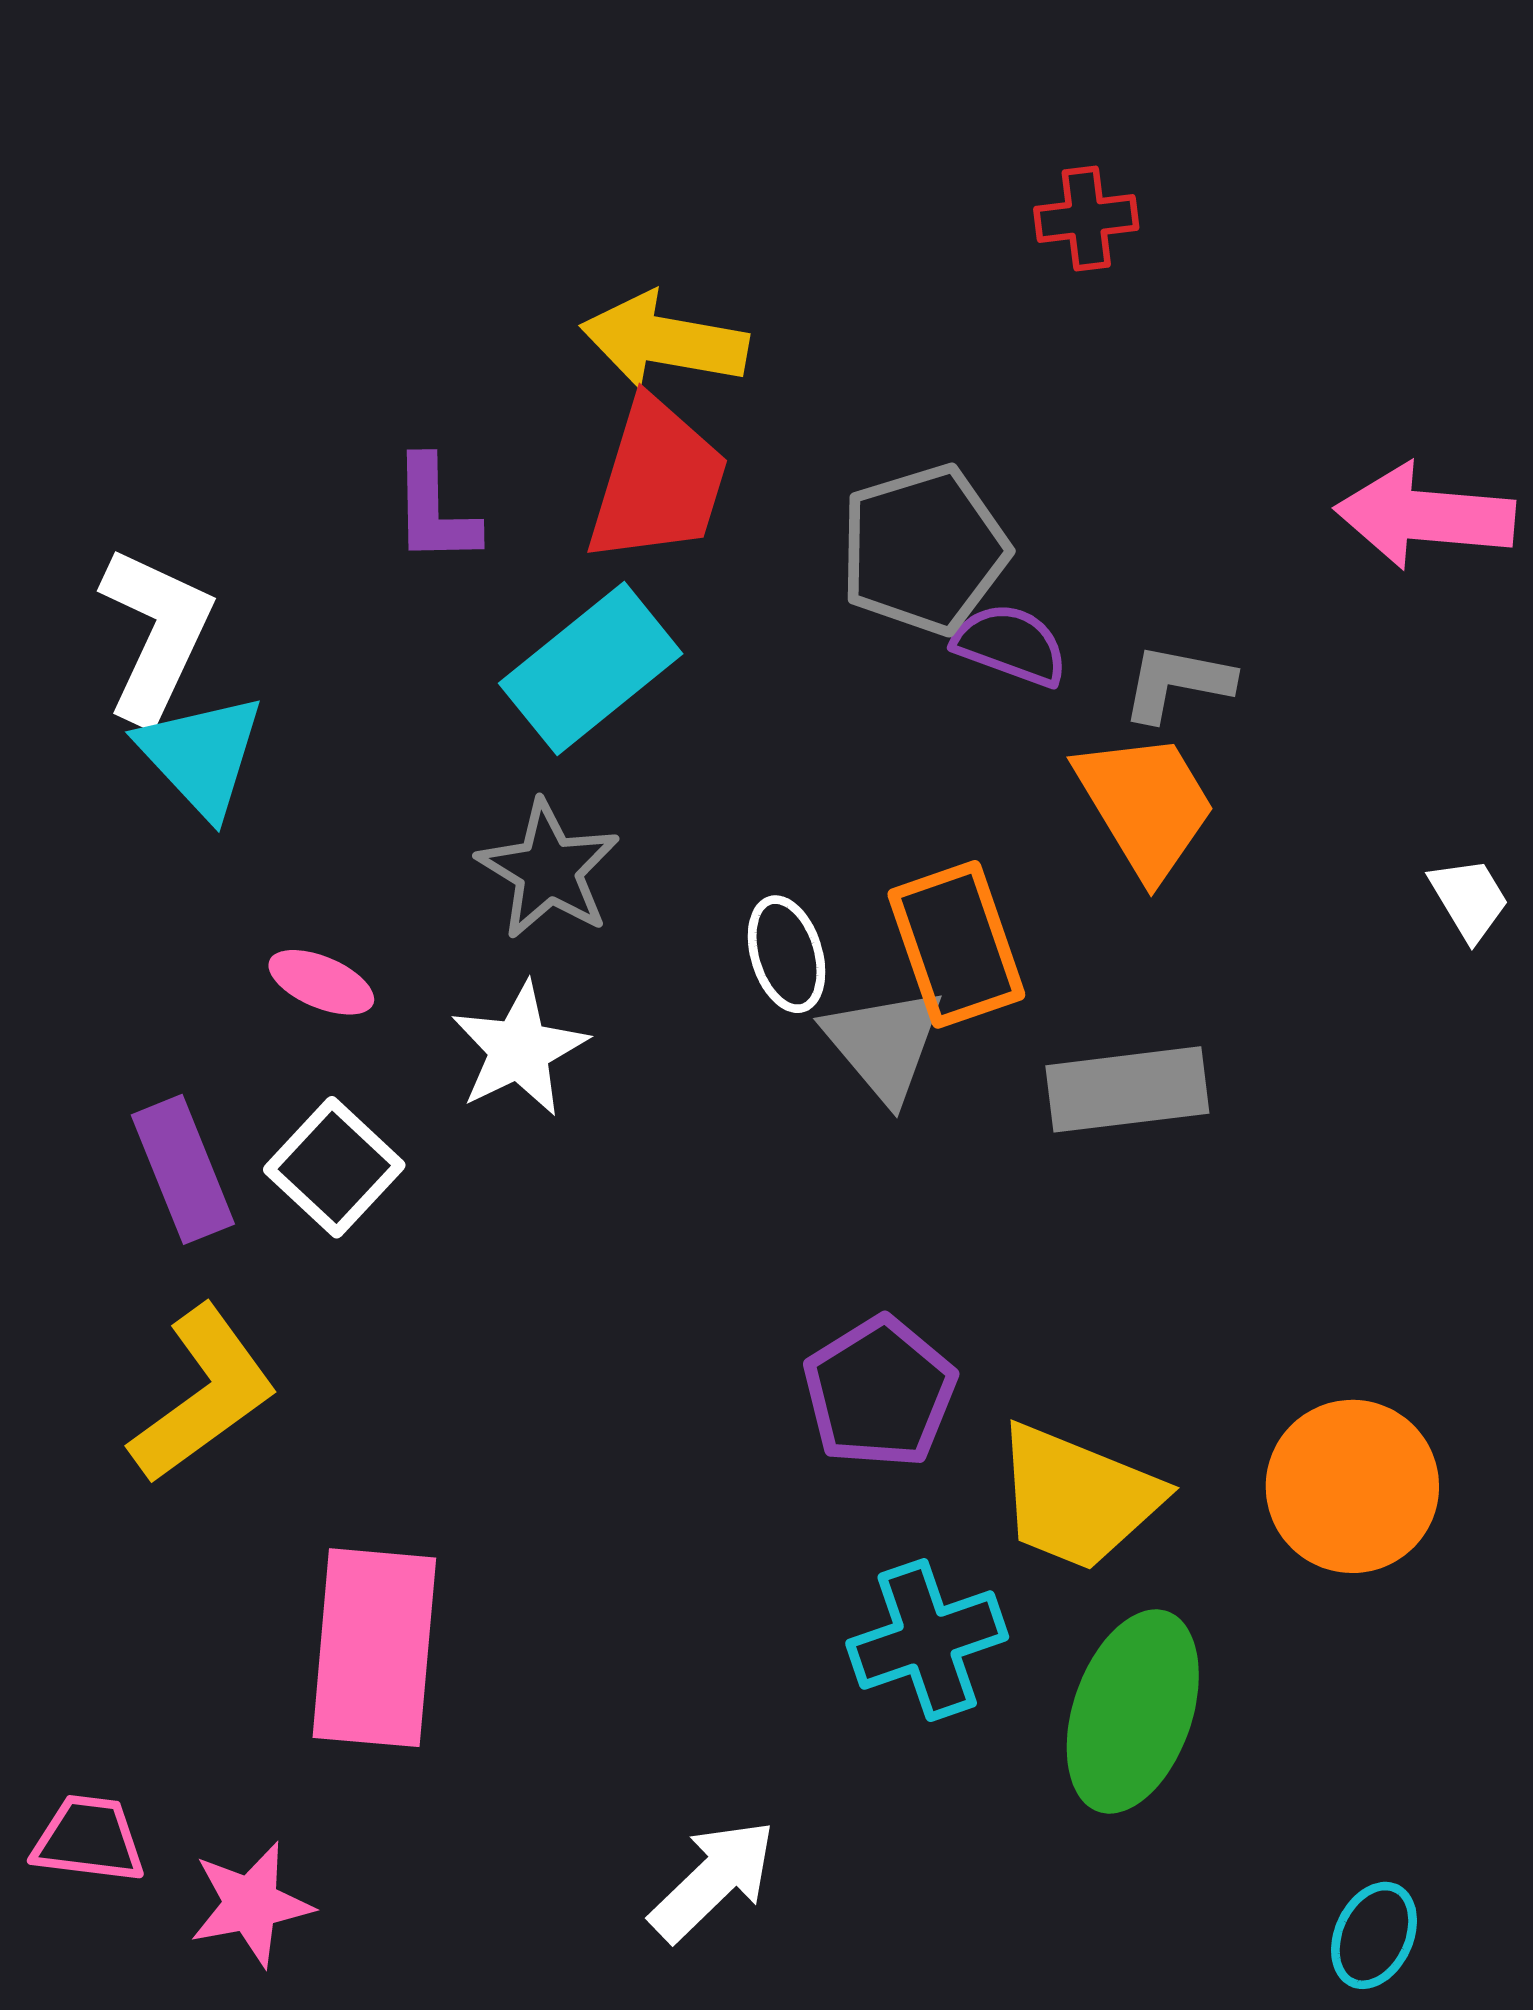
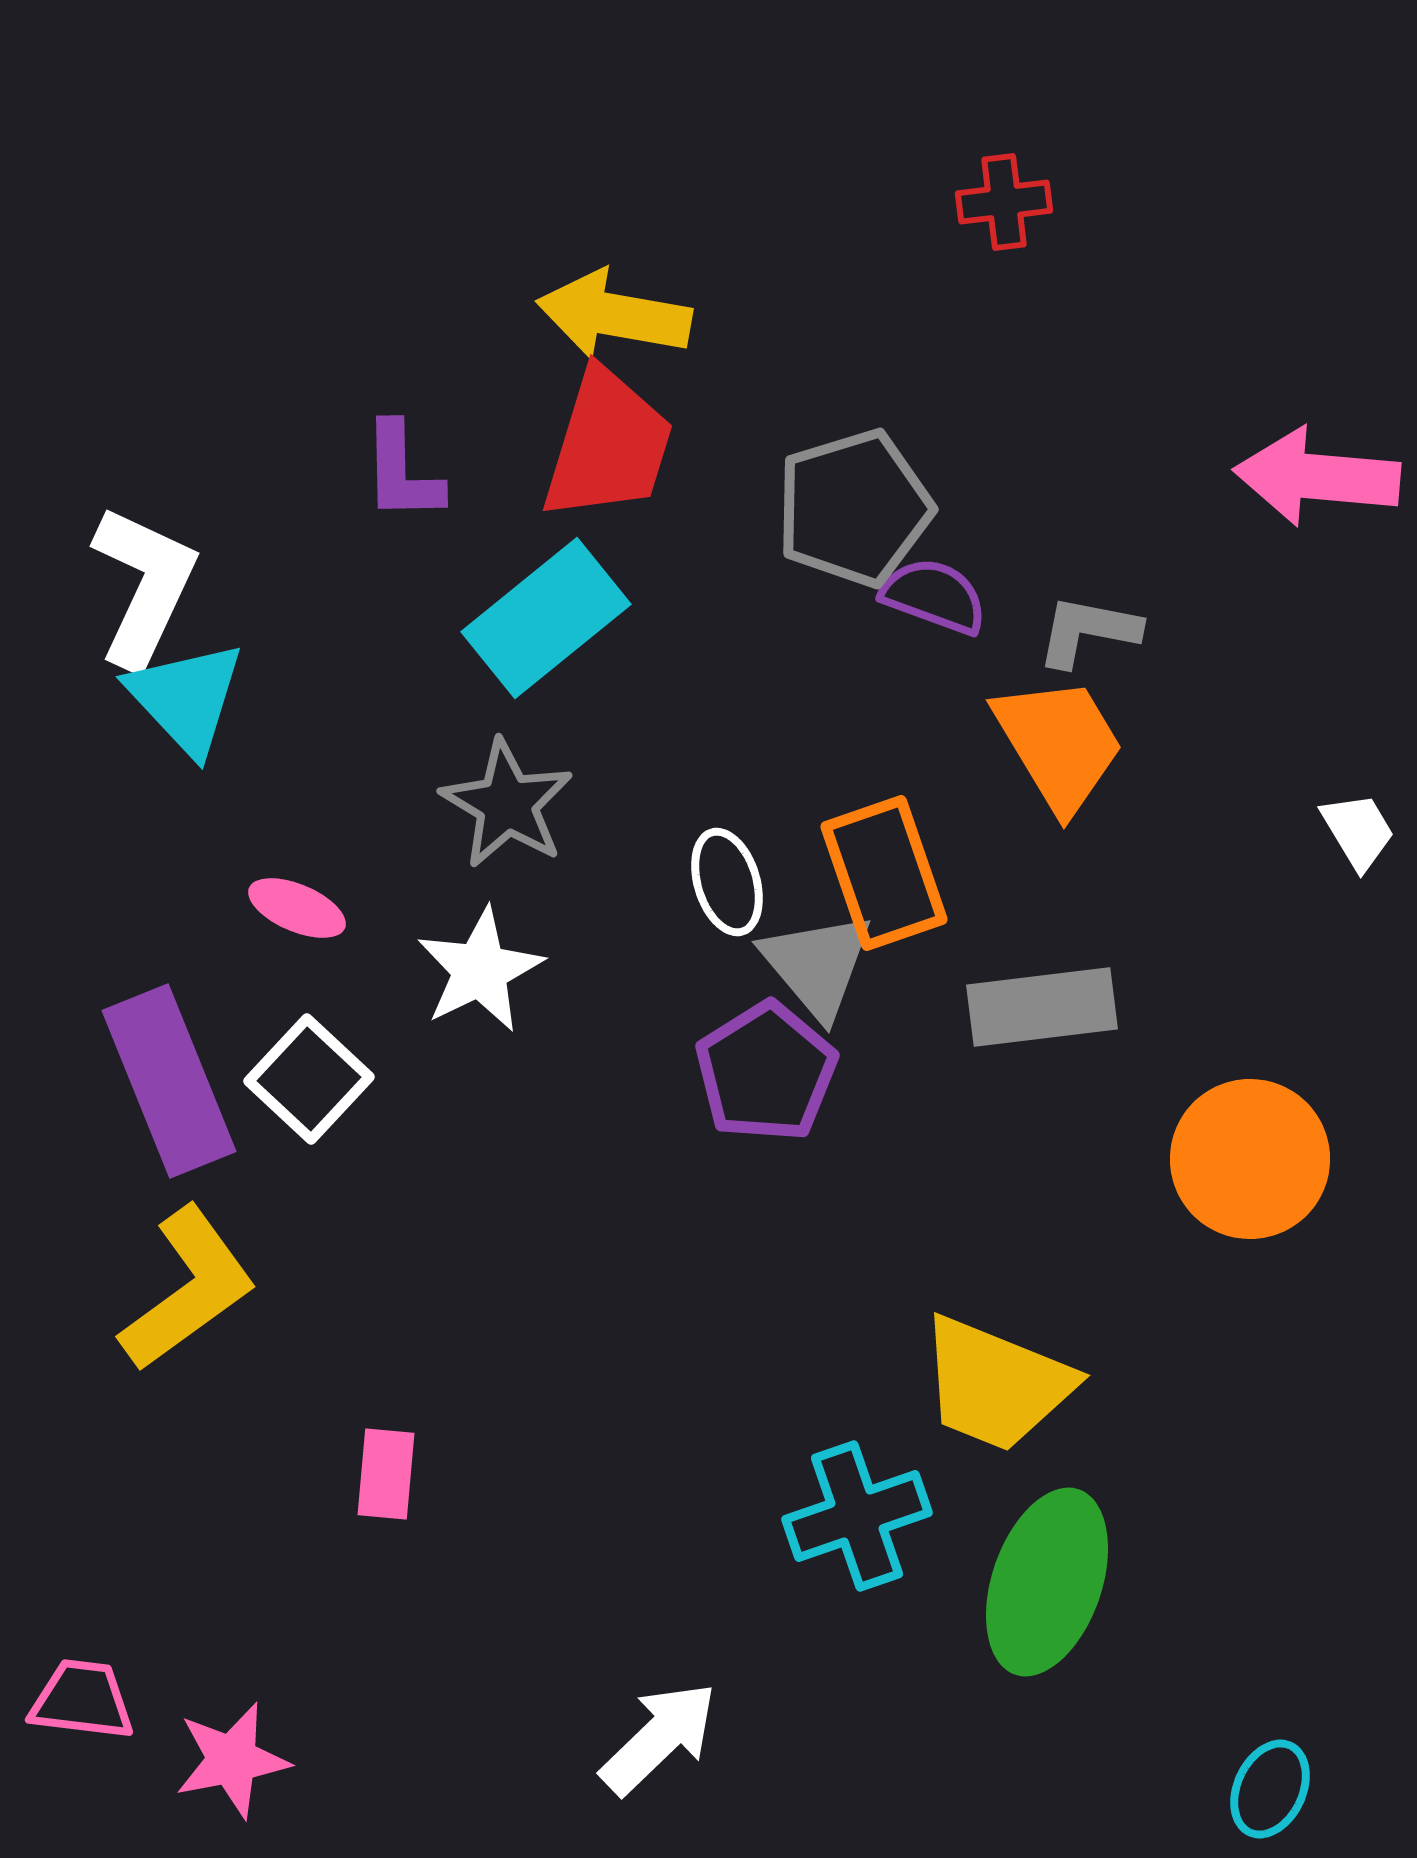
purple rectangle: (183, 1169) -> (169, 1081), size x1.4
purple pentagon: (880, 1392) -> (766, 1072), moved
orange circle: (1352, 1486) -> (1250, 1159), moved
pink rectangle: (374, 1648) -> (386, 1474), moved, size x0.5

